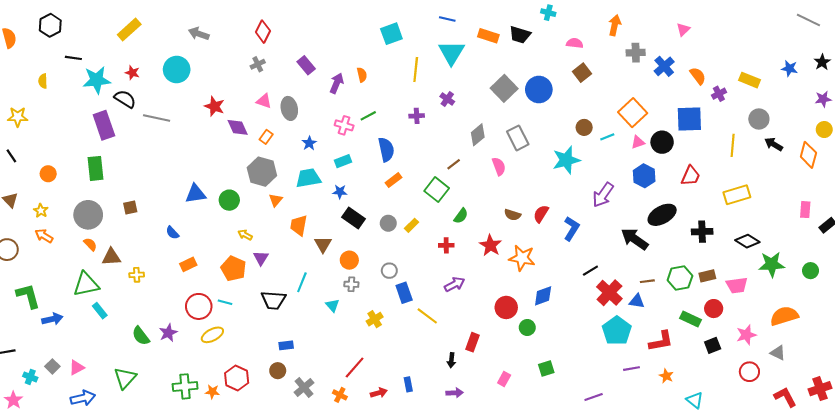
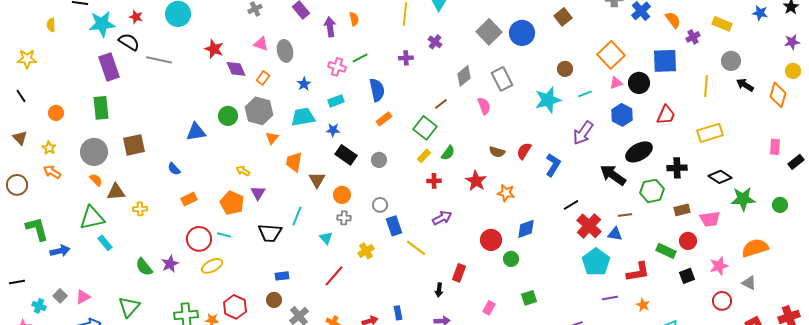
purple arrow: (337, 83) -> (330, 27), turned -30
cyan line: (607, 137) -> (585, 94), moved
green circle: (229, 200) -> (228, 116), moved
brown square: (130, 207) -> (134, 145), size x1.6
yellow rectangle: (411, 225) -> (424, 156), moved
orange star: (522, 258) -> (506, 193), size x0.7
green hexagon: (680, 278) -> (652, 191), moved
red line: (355, 367) -> (334, 276), moved

